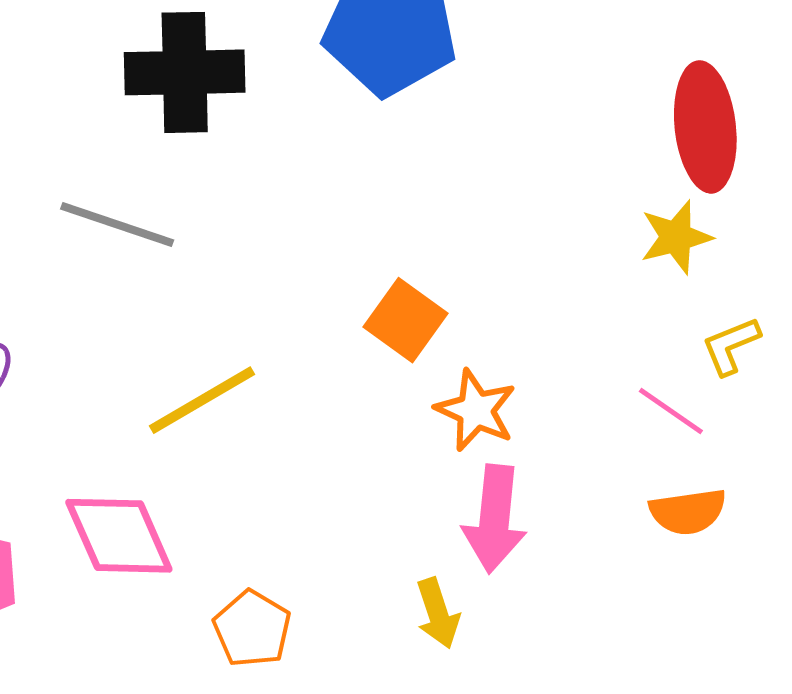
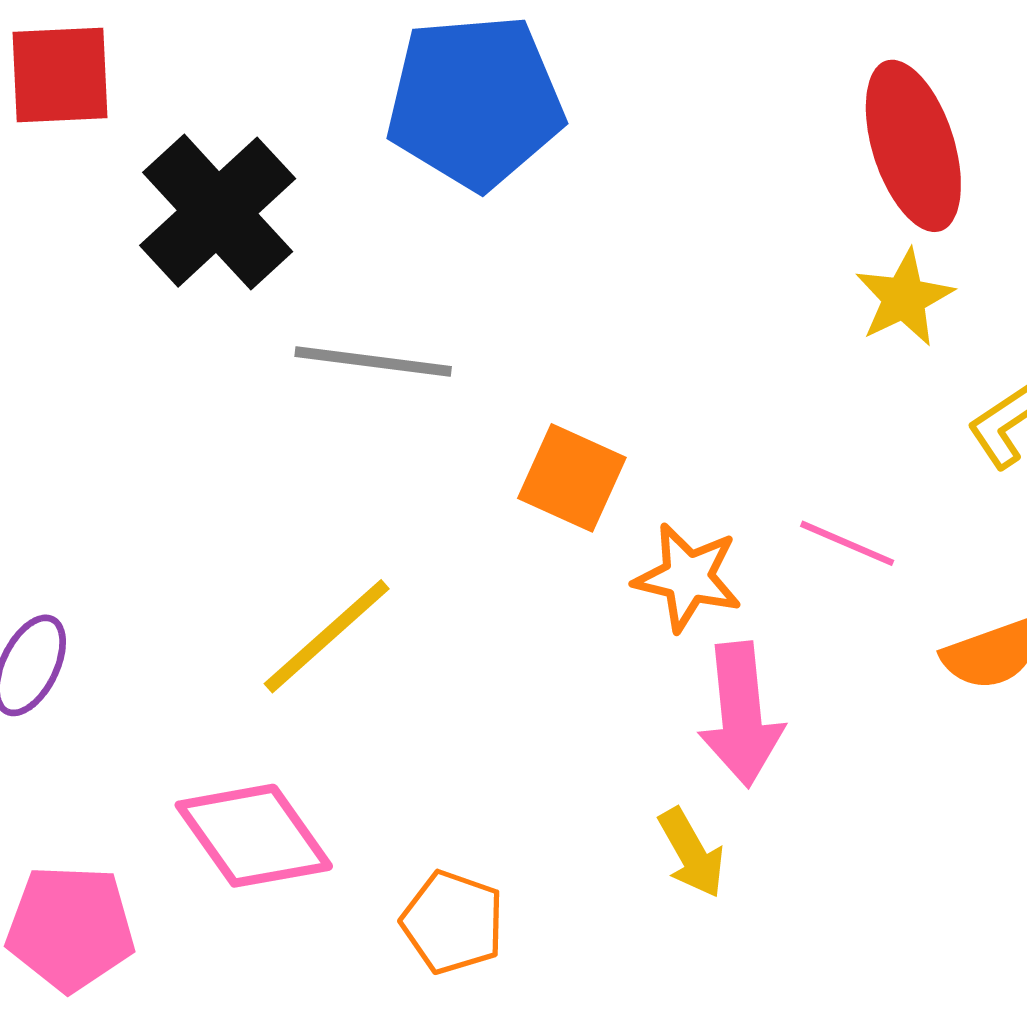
black cross: (185, 72) -> (218, 212), turned -30
gray line: (117, 225) -> (373, 362), moved
pink line: (671, 411) -> (847, 543), moved

